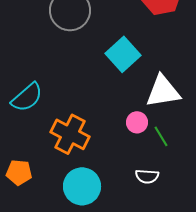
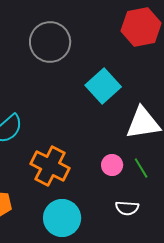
pink circle: (137, 122) -> (112, 165), moved

